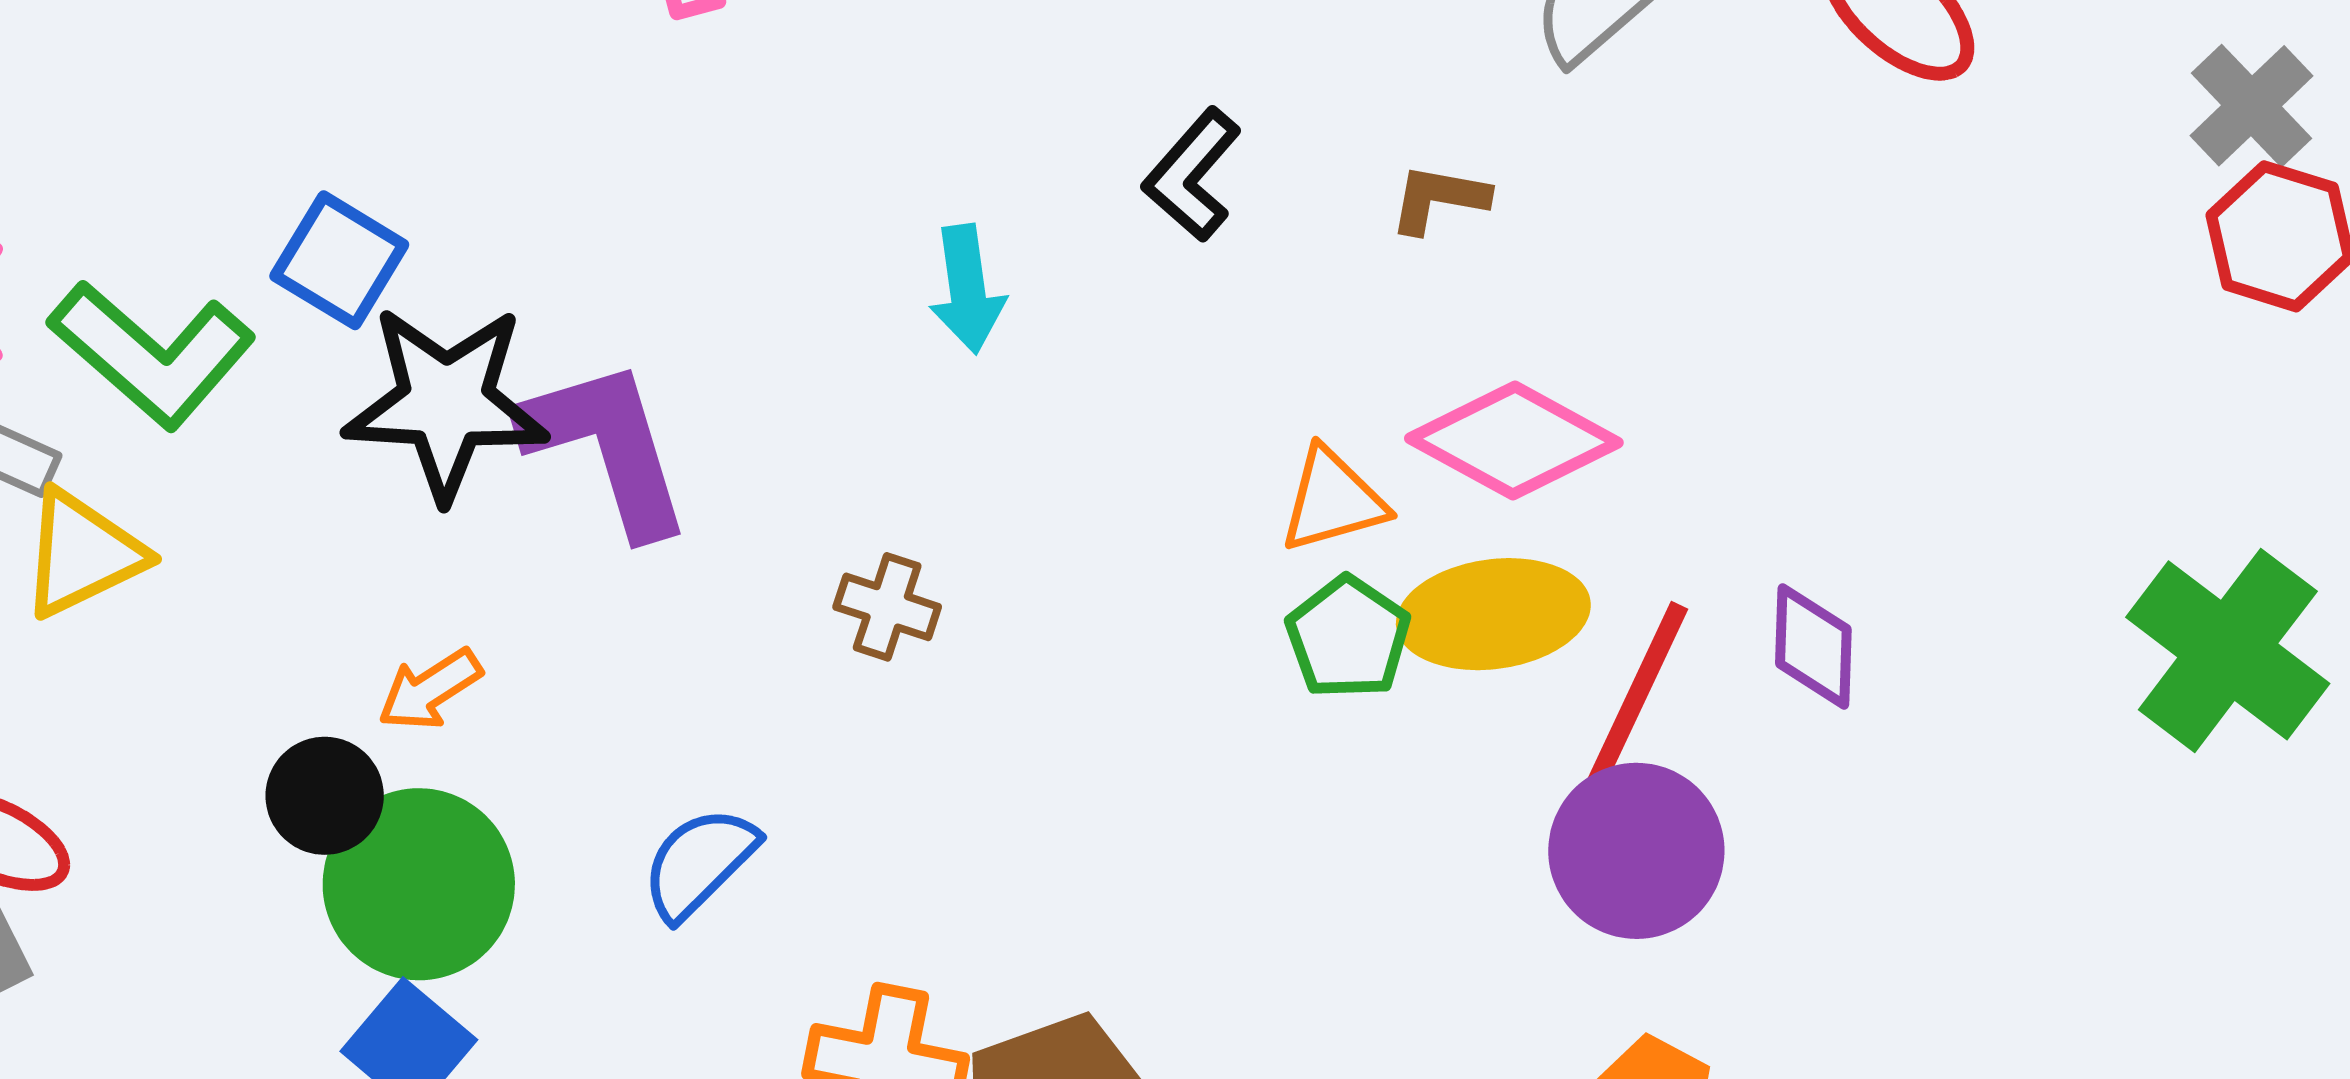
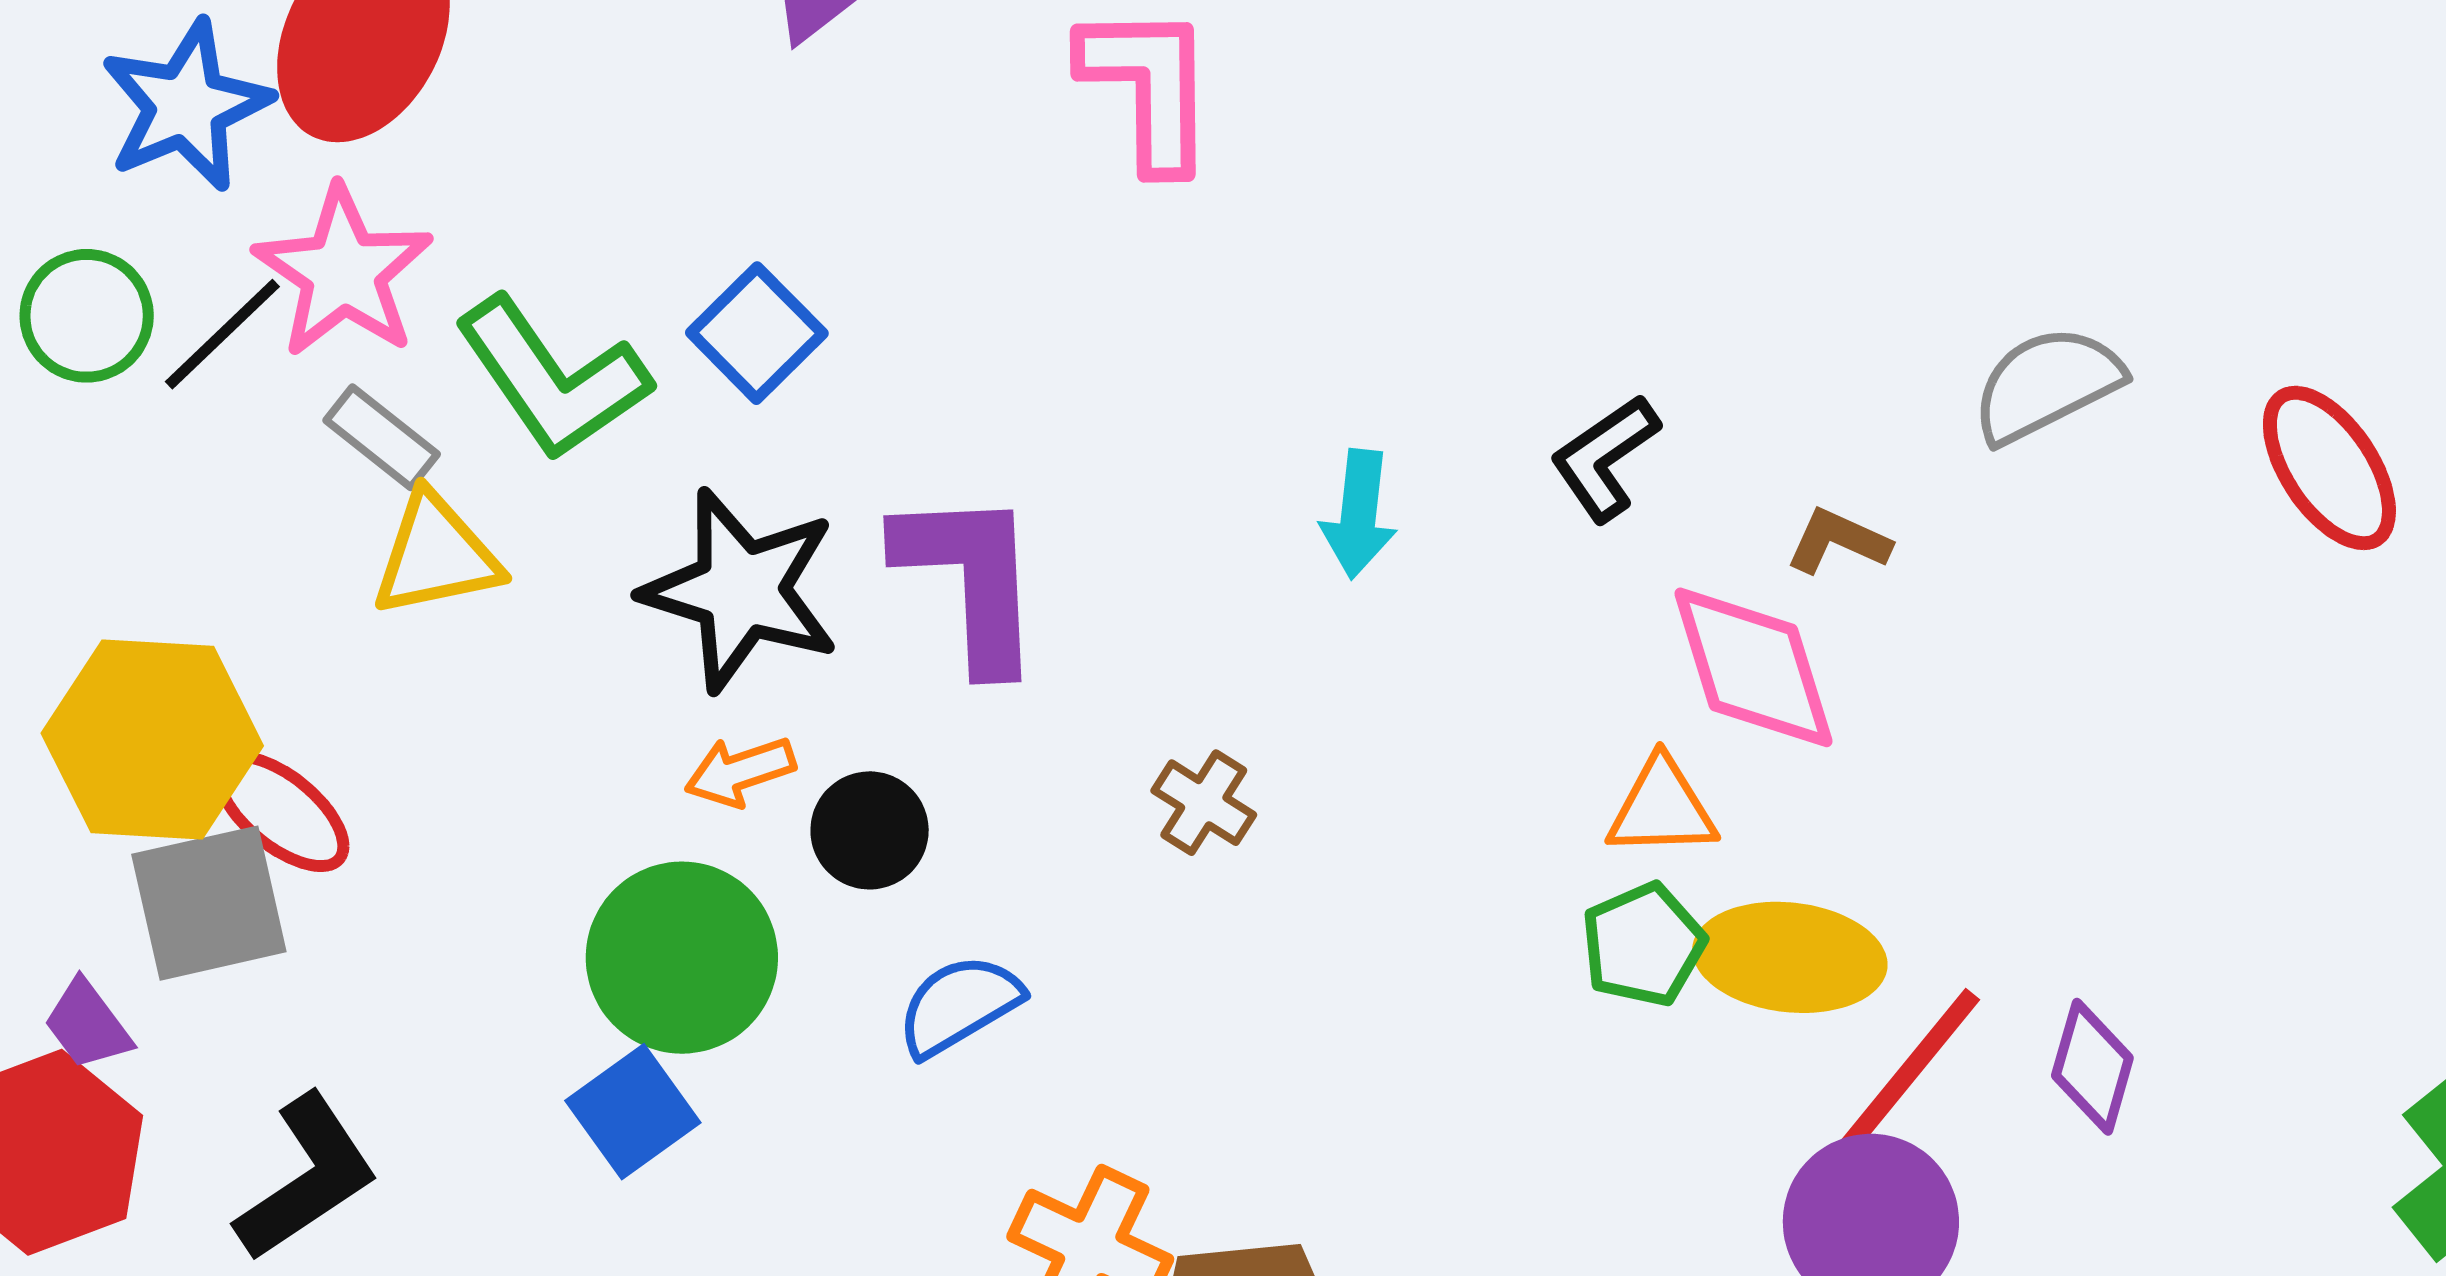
black star: (446, 403) -> (741, 590), moved
pink diamond: (1514, 440) -> (1753, 667), moved, turned 30
black circle: (325, 796) -> (870, 830), moved

